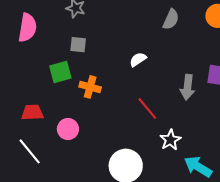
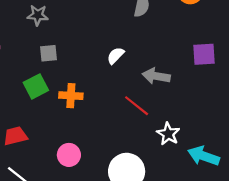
gray arrow: (187, 87) -> (156, 76), moved, turned 105
pink circle: (68, 129) -> (69, 155), moved

